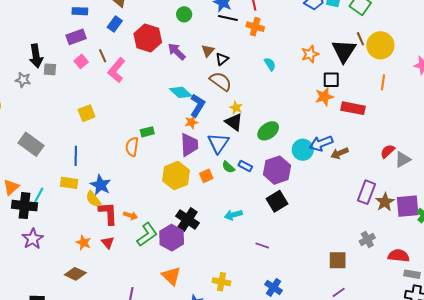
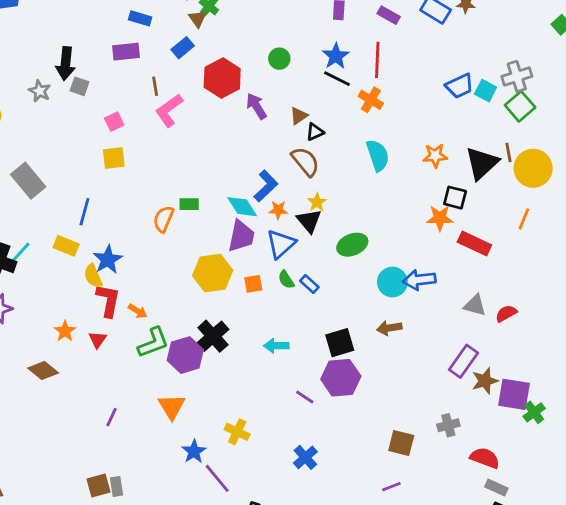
pink square: (81, 61) -> (114, 122), moved
cyan semicircle: (270, 64) -> (378, 155), size x1.6
cyan diamond: (181, 92) -> (242, 207), moved
orange star: (192, 122) -> (278, 210), moved
brown arrow: (339, 153) -> (389, 328), moved
gray triangle: (403, 159) -> (475, 305), moved, turned 30
purple hexagon: (277, 170) -> (341, 378), moved

